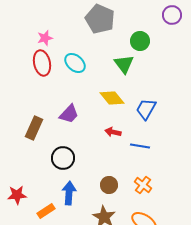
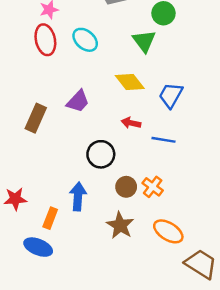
black circle: (63, 158) -> (101, 154), moved
orange cross: (143, 185) -> (153, 187), moved
orange rectangle: (46, 211) -> (50, 218), turned -36

